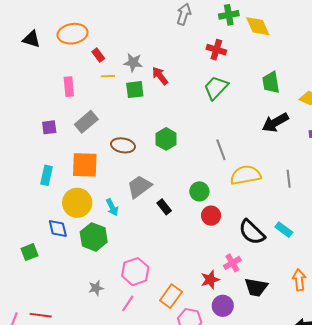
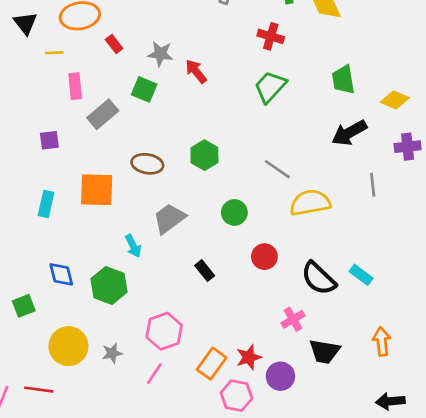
black triangle: (31, 39) -> (25, 23), turned 36
yellow line: (108, 76) -> (54, 53), moved
green square: (135, 90) -> (144, 89), moved, turned 30
gray rectangle: (86, 122) -> (103, 114), moved
gray line: (221, 150) -> (277, 169), turned -35
gray line: (289, 179) -> (373, 185), moved
green circle: (199, 191) -> (234, 212), moved
yellow circle: (77, 203) -> (68, 346), moved
black rectangle: (164, 207) -> (205, 271), moved
red star: (210, 280) -> (249, 357), moved

